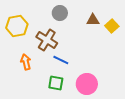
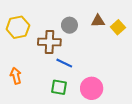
gray circle: (60, 13) -> (69, 25), moved
brown cross: (47, 40) -> (49, 42), turned -30
orange arrow: (26, 62) -> (16, 76), moved

